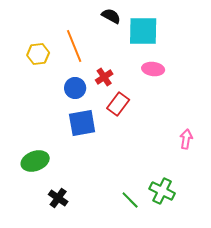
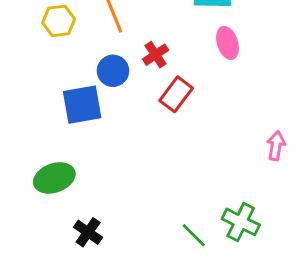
pink ellipse: (153, 69) -> (228, 43), turned 65
blue square: (82, 123) -> (82, 105), moved

